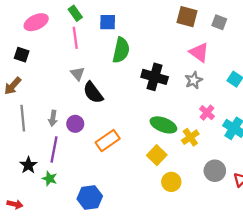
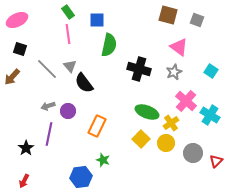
pink ellipse: (36, 22) -> (17, 20), moved
pink cross: (207, 113) -> (186, 101), size x1.5
gray line: (23, 118) -> (47, 69), moved, turned -40
gray arrow: (53, 118) -> (48, 106), turned 64
orange rectangle: (108, 141) -> (97, 126), turned -30
green star: (50, 179) -> (103, 160), moved
yellow circle: (171, 182) -> (166, 143), moved
red arrow: (15, 204) -> (24, 181), moved, turned 104

